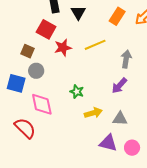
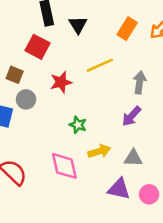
red star: (63, 48) -> (61, 82), moved
pink diamond: (42, 104) -> (64, 166), moved

